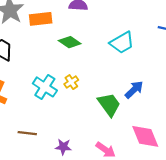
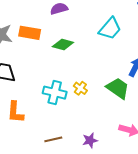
orange rectangle: (41, 19) -> (30, 33), turned 35
yellow cross: (71, 82) -> (80, 88), moved

